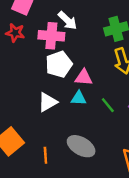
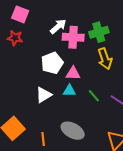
white arrow: (67, 21) -> (58, 26), turned -84
pink cross: (51, 36) -> (73, 37), moved

